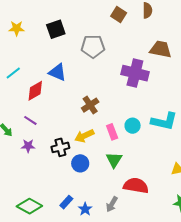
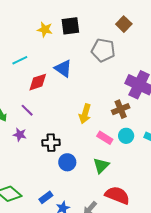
brown square: (119, 14) -> (124, 24), moved
yellow star: (17, 28) -> (45, 30), moved
brown cross: (90, 105) -> (121, 109), moved
pink rectangle: (112, 132) -> (105, 138), turned -49
yellow arrow: (84, 136) -> (85, 114), moved, turned -60

